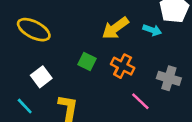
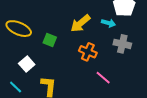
green square: (87, 61) -> (50, 40), moved
gray cross: (169, 78) -> (122, 44), moved

